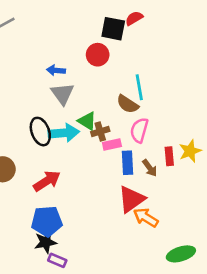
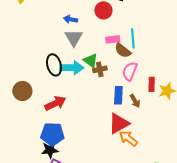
pink rectangle: (112, 145) -> (113, 39), moved
red rectangle: (169, 156) -> (152, 84), moved

